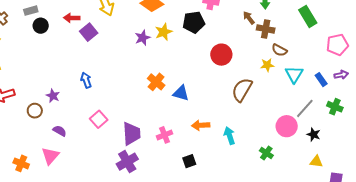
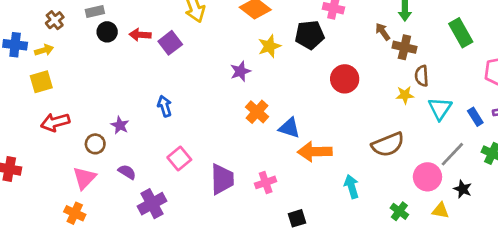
red arrow: (72, 18) -> (140, 35), moved
purple star: (143, 38) -> (240, 71), moved
brown semicircle: (279, 50) -> (422, 76), turned 56
brown semicircle: (242, 90) -> (388, 144), moved, turned -145
orange arrow: (201, 125) -> (315, 152), moved, size x1.4
pink triangle: (50, 156) -> (84, 178), moved
purple cross: (127, 162) -> (152, 204), moved
yellow triangle: (316, 162) -> (440, 211), moved

